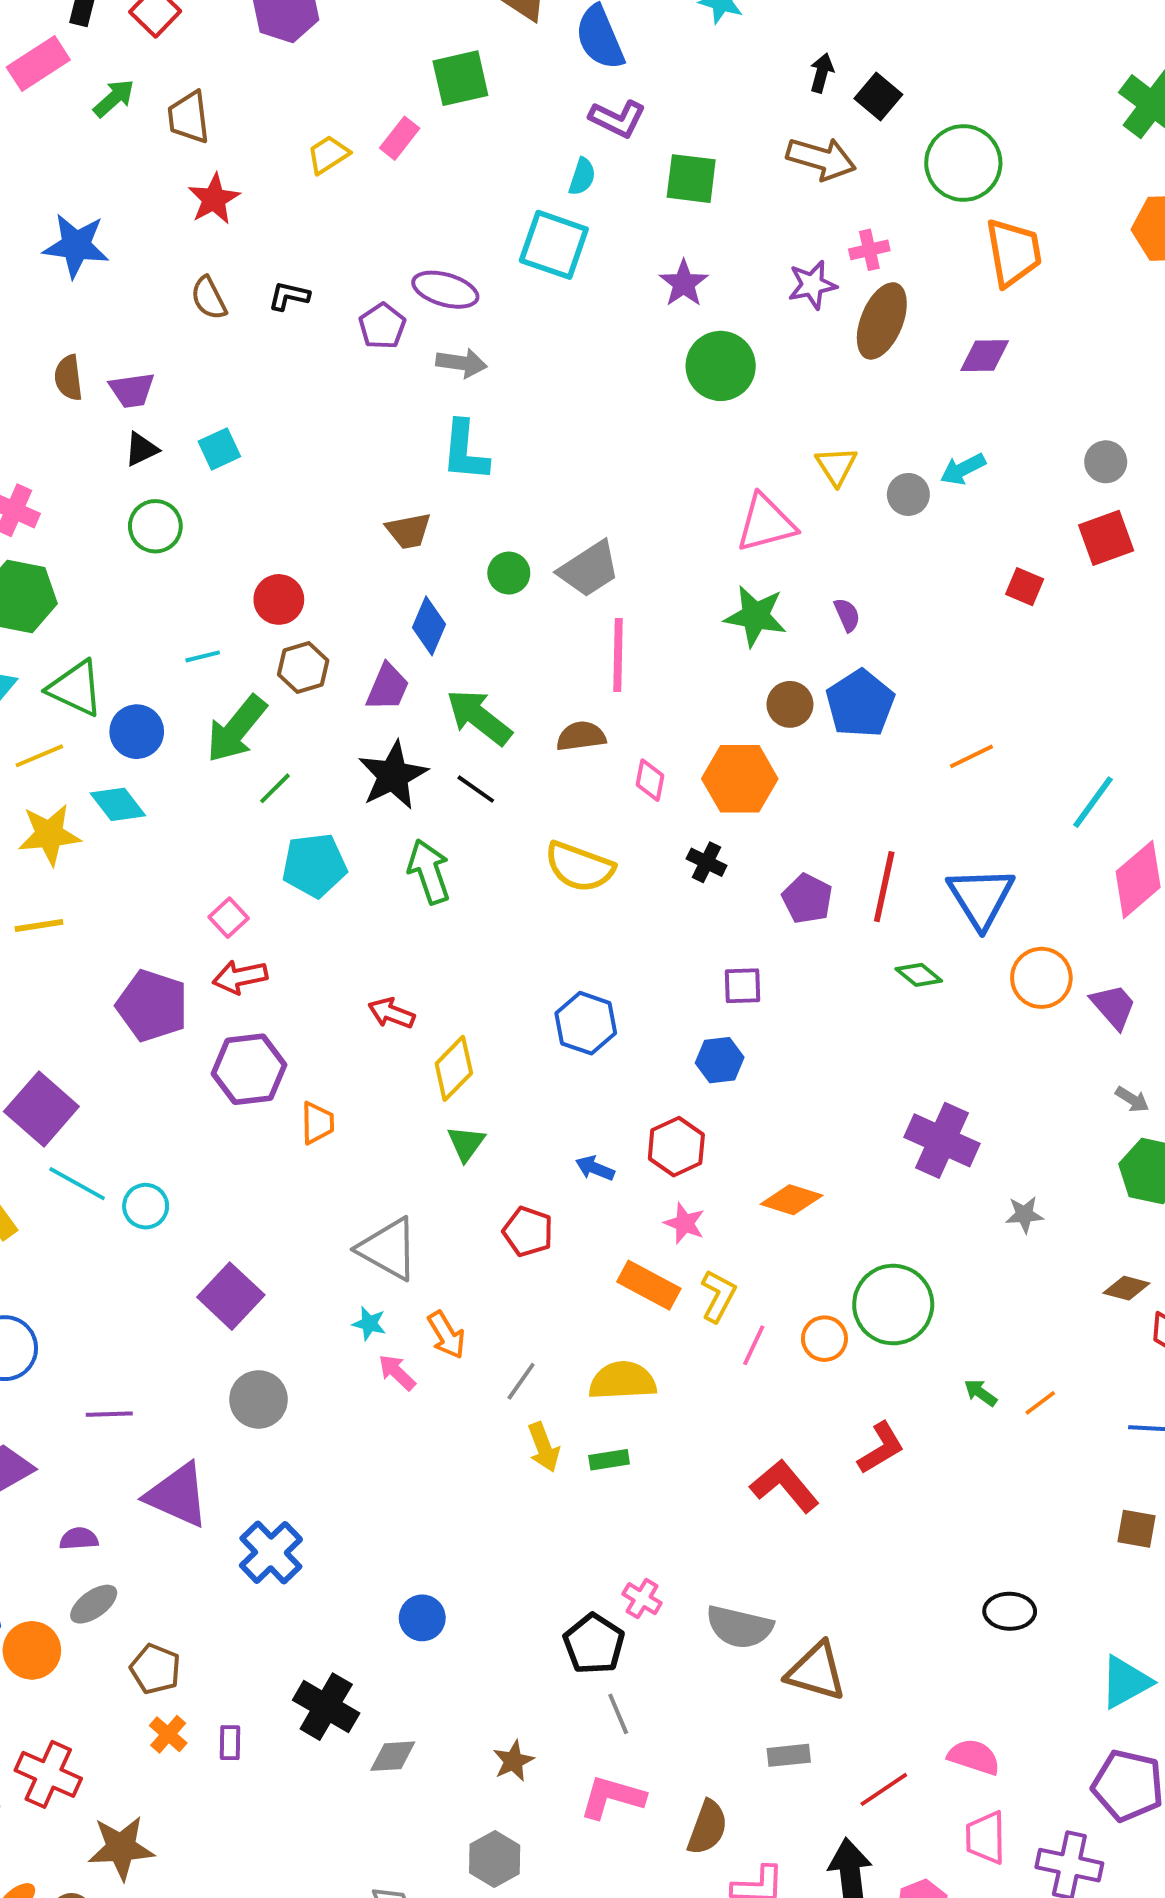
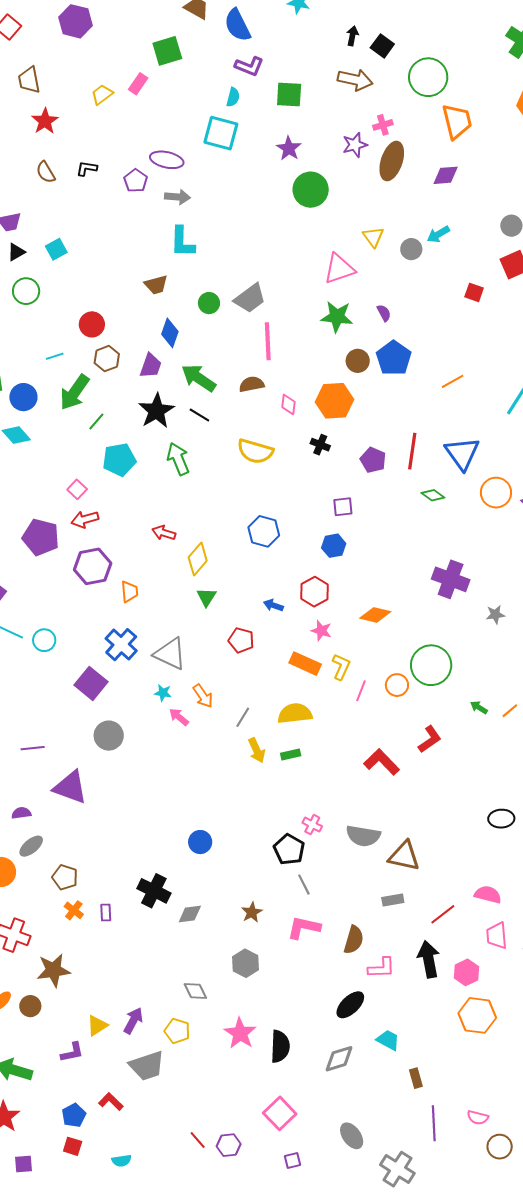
blue cross: (271, 1552) -> (121, 645), moved

